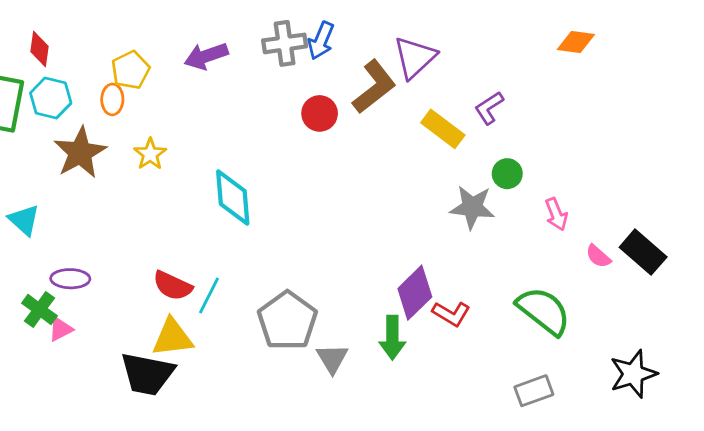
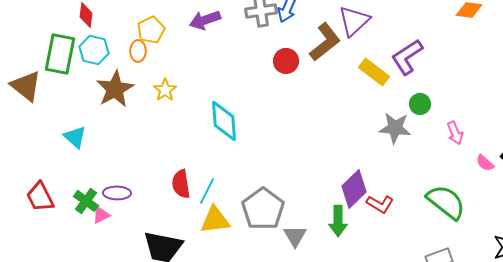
purple L-shape: (489, 108) -> (407, 57), size x1.5
purple ellipse: (70, 279) -> (117, 193), moved
red semicircle: (173, 286) -> (181, 184), turned 56
yellow triangle: (173, 338) -> (215, 220), moved

